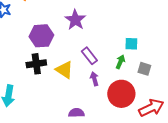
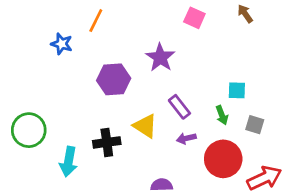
green arrow: (120, 62) -> (222, 115), turned 136
black cross: (36, 64) -> (107, 142), moved
purple arrow: (94, 79) -> (186, 138), turned -88

